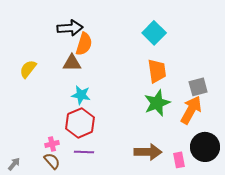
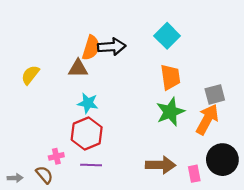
black arrow: (70, 28) -> (112, 47), moved
brown semicircle: (52, 161) -> (44, 175), moved
gray arrow: (14, 164) -> (15, 178), turned 48

